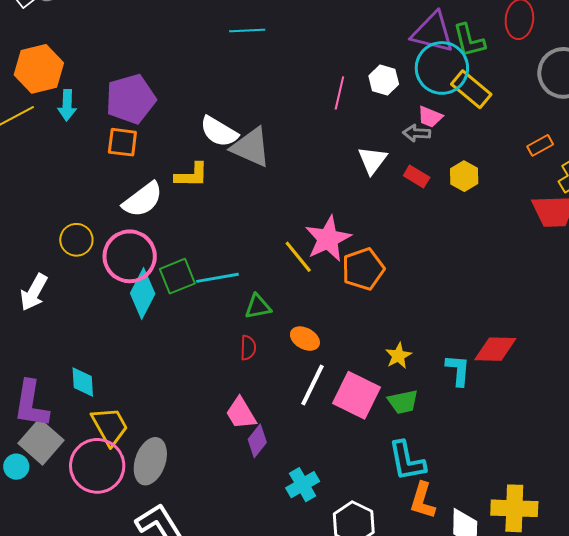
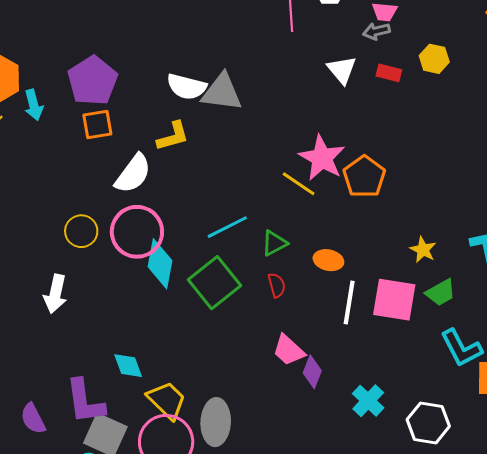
green square: (177, 276) -> (215, 283), moved, size x1.4

